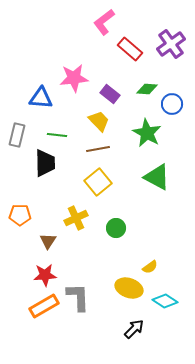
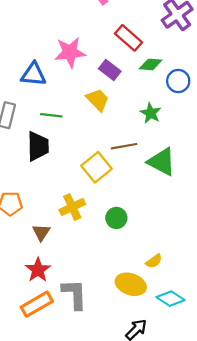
red rectangle: (130, 49) -> (129, 38), moved
green star: (147, 133) -> (151, 113), size x0.7
brown line: (98, 149) -> (124, 146), moved
red star: (45, 275) -> (38, 270), turned -30

